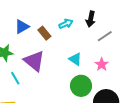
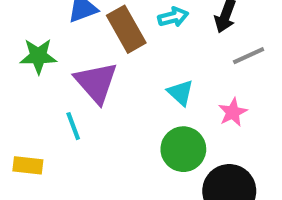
brown rectangle: (44, 33) -> (126, 29), size x1.5
cyan line: (15, 78) -> (73, 126), moved

